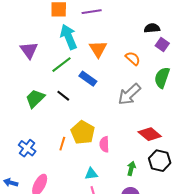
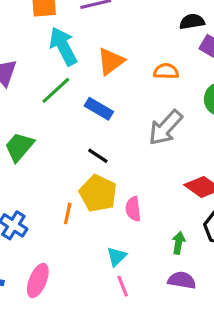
orange triangle: (98, 49) -> (111, 61), turned 30
orange semicircle: (133, 58) -> (166, 71), turned -35
black line: (63, 96) -> (98, 156), moved
cyan triangle: (91, 174) -> (117, 257), turned -32

